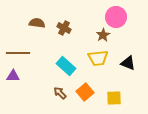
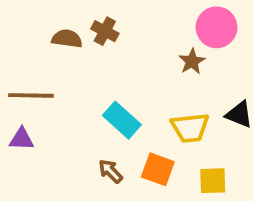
brown cross: (64, 28) -> (105, 31), moved
yellow trapezoid: (98, 58) -> (190, 128), moved
orange square: (85, 92) -> (158, 169), turned -30

